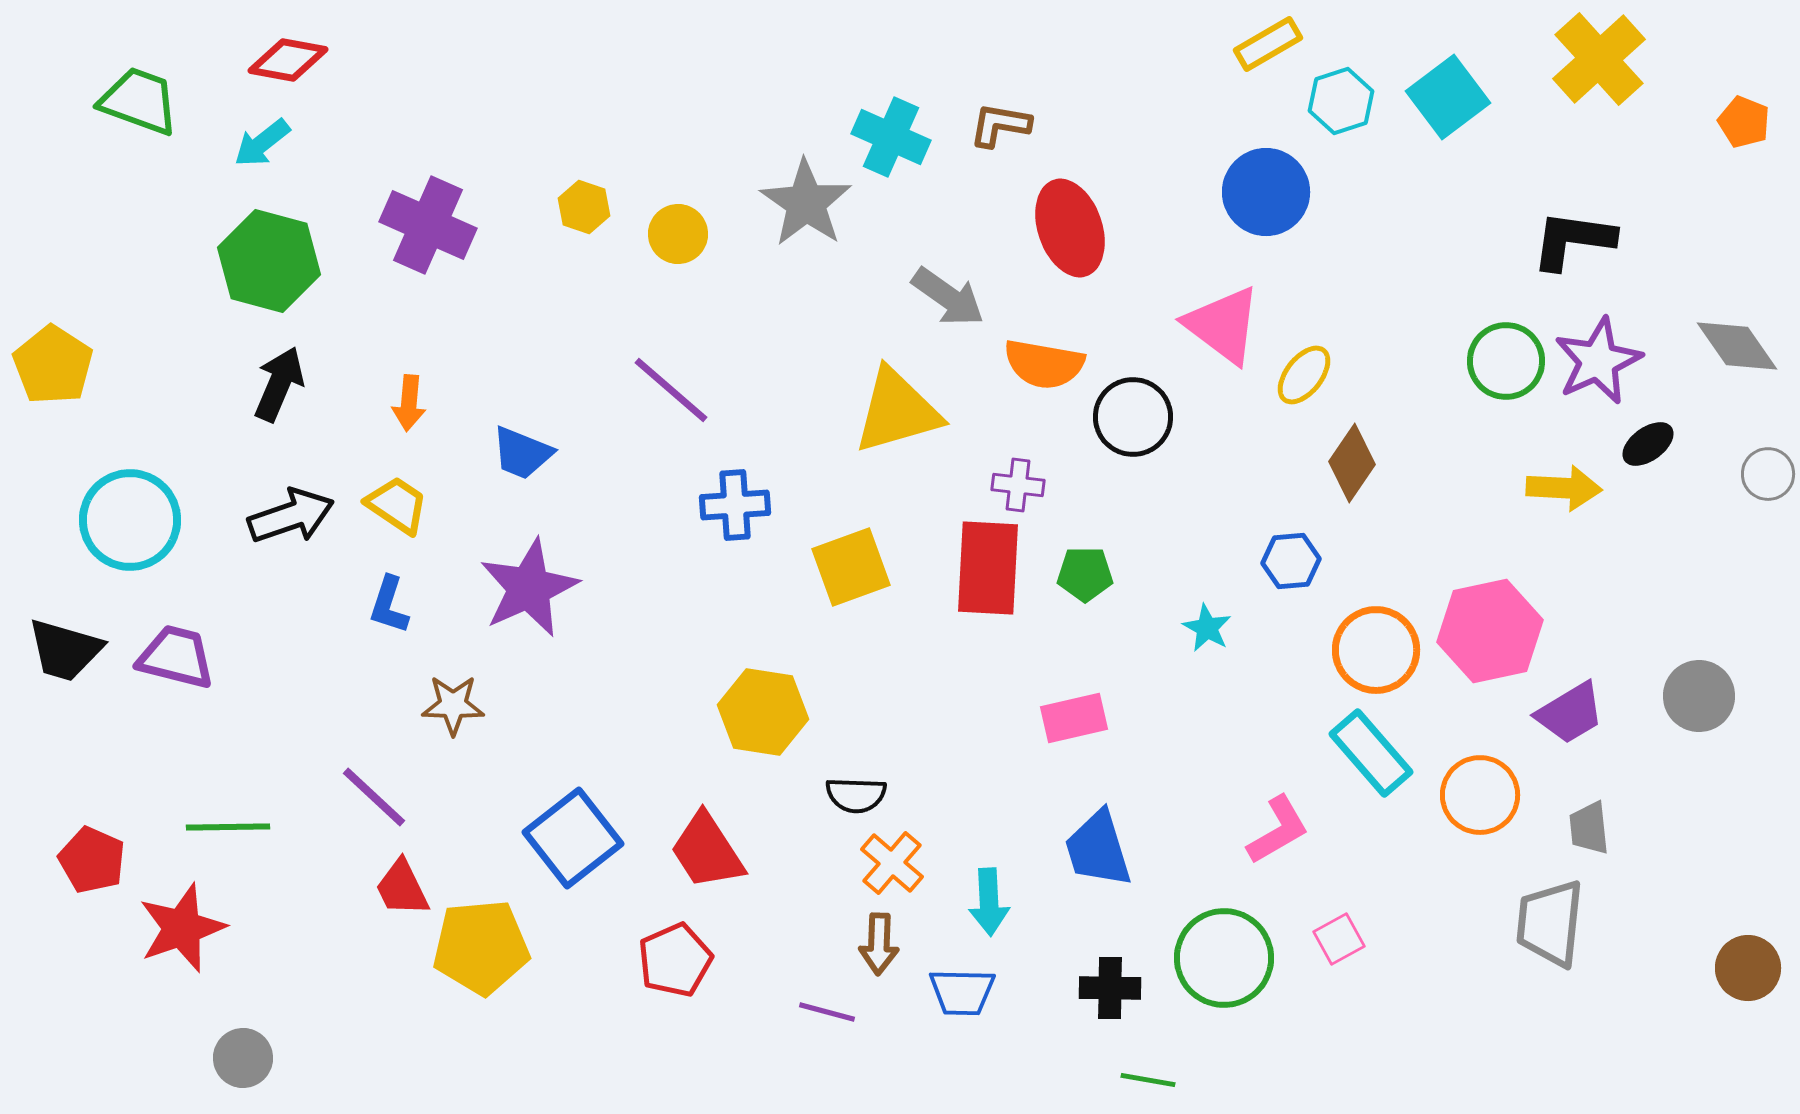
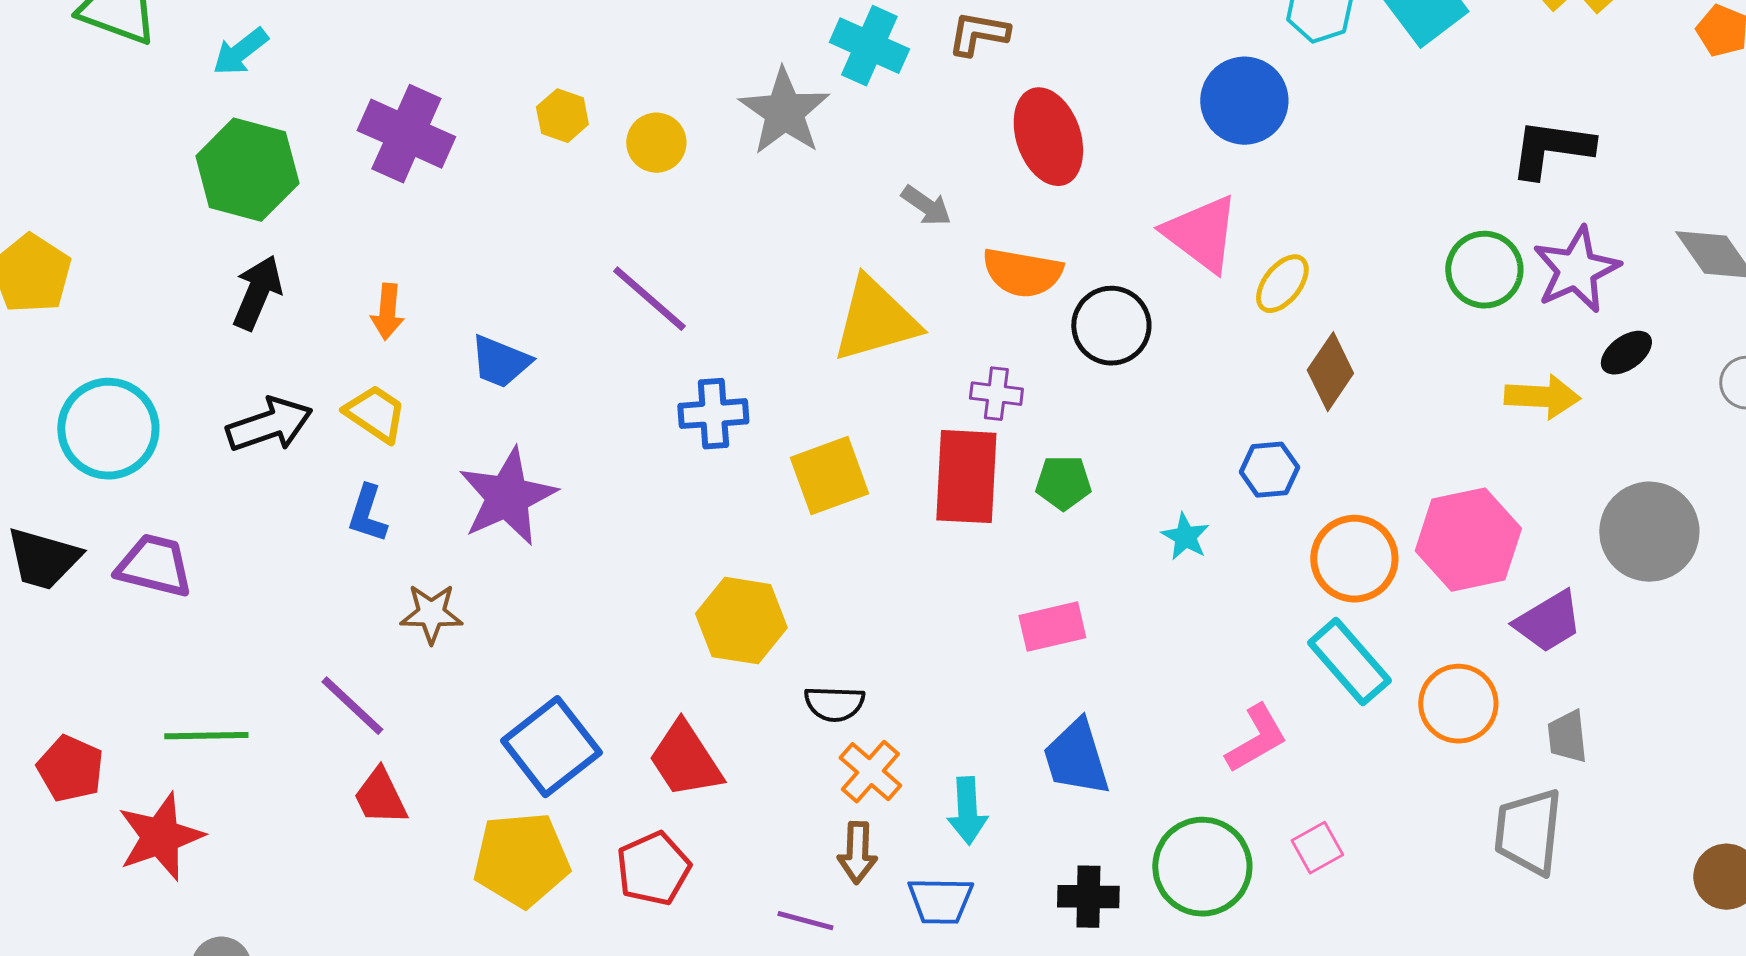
gray arrow: (948, 297) -> (926, 206), size x0.7
gray circle: (1699, 696) -> (1649, 532), moved, size x1.4
yellow pentagon: (481, 947) -> (521, 860), moved

